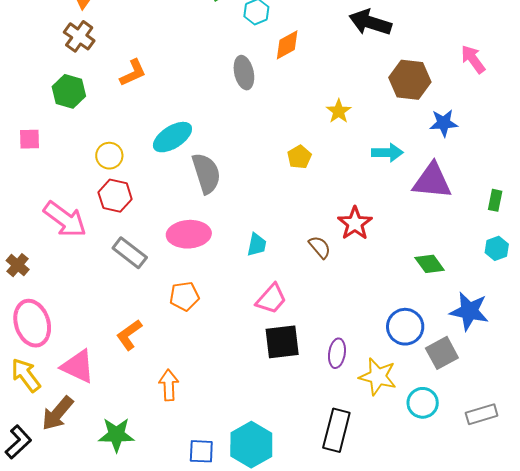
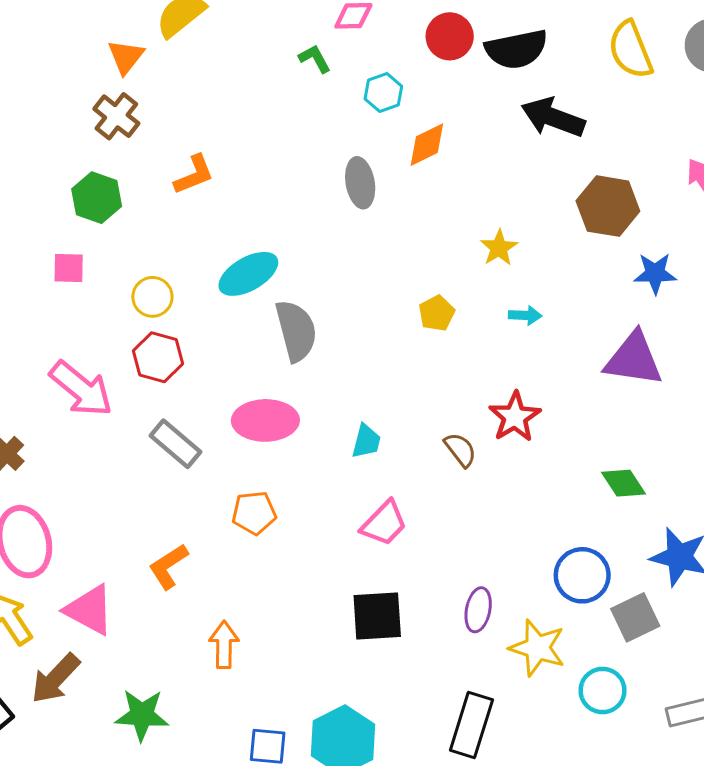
pink square: (29, 139) -> (69, 268), moved
cyan arrow: (387, 153) -> (525, 315), moved, size x0.7
black square: (282, 342) -> (377, 616), moved

